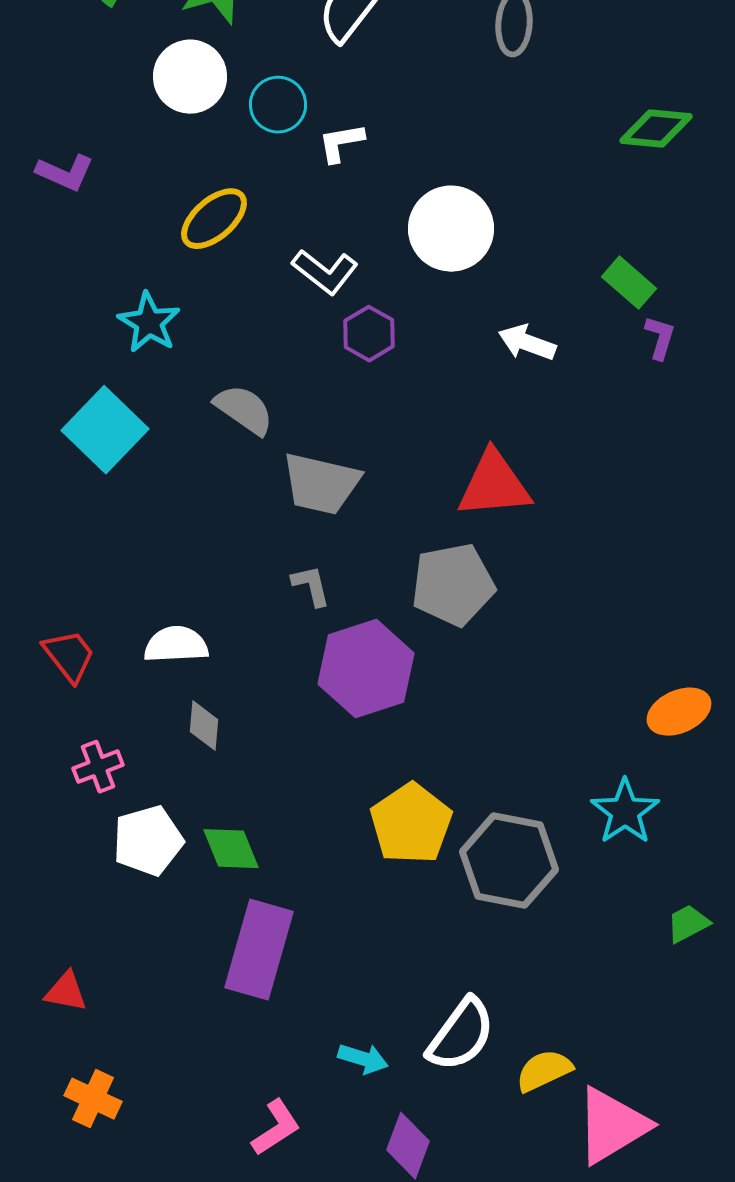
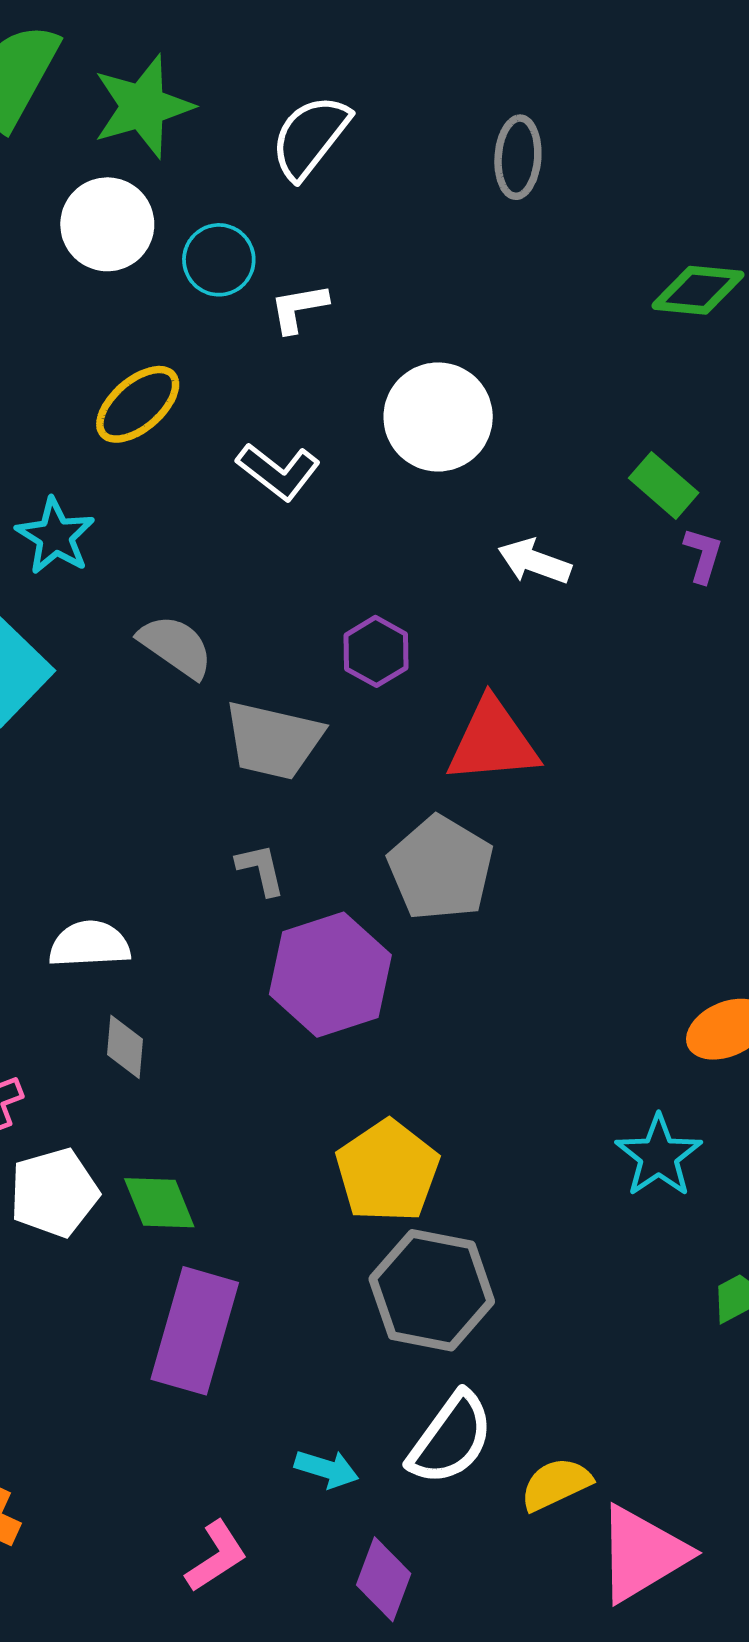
purple hexagon: (369, 334) -> (376, 651), moved
gray pentagon: (453, 585) -> (441, 868), turned -30
gray hexagon: (509, 861) -> (432, 1290), moved

